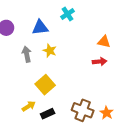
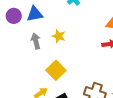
blue triangle: (40, 27) -> (35, 14), moved

